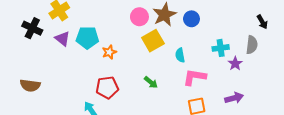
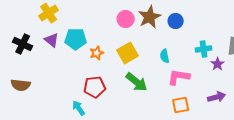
black cross: (32, 28) -> (23, 44), moved
yellow square: (153, 41) -> (128, 53), moved
green arrow: (151, 82) -> (137, 82), size x1.6

